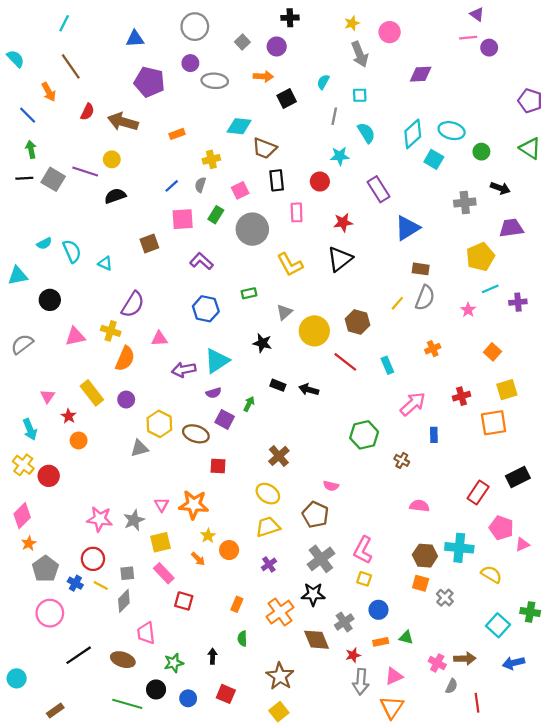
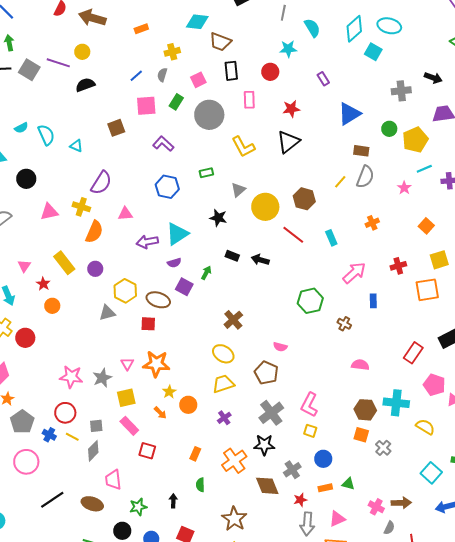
green circle: (481, 152) -> (389, 129), moved
purple rectangle: (378, 189) -> (323, 79), size x0.6
red square: (218, 466) -> (148, 324), moved

